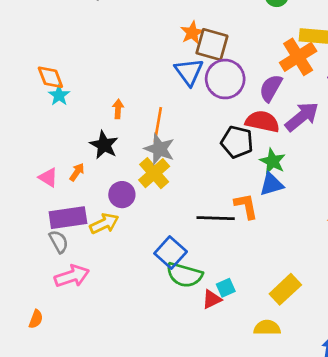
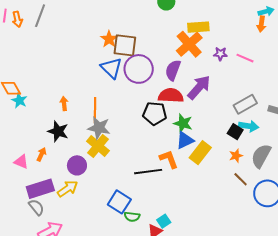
green semicircle: (184, 275) -> (132, 217), size x0.6
yellow rectangle: (285, 289) -> (200, 153), moved

